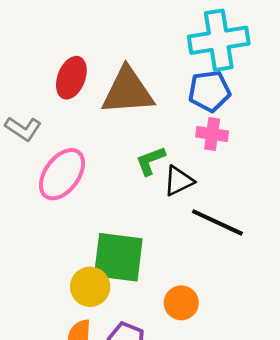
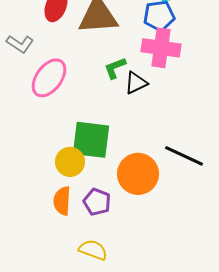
pink cross: (212, 134) -> (161, 48), size x1.6
black line: (217, 222) -> (184, 156), moved
orange circle: (181, 303) -> (138, 174), size x1.6

